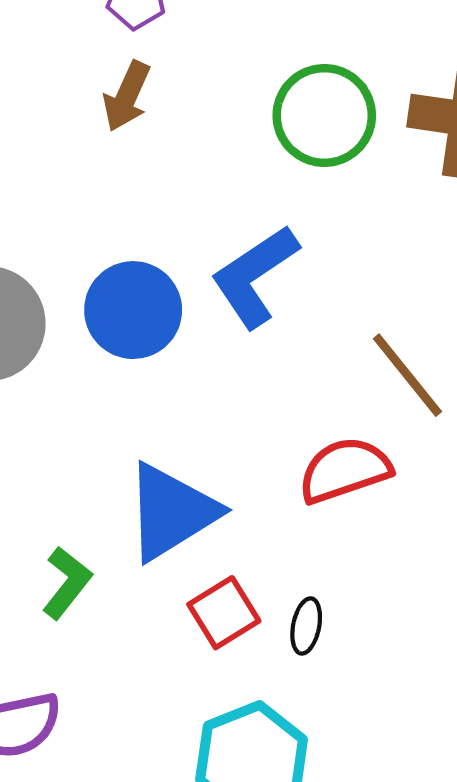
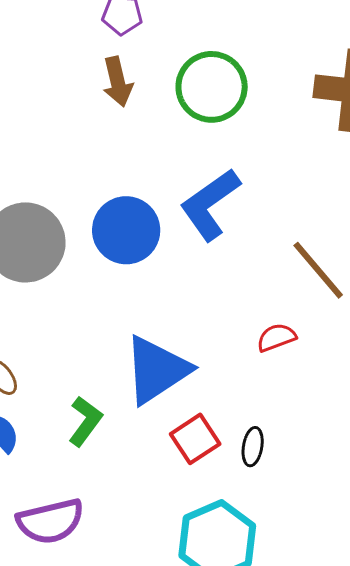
brown arrow: (127, 96) -> (118, 82), turned -36
green circle: (324, 115) -> (212, 87), moved
red semicircle: (345, 470) -> (276, 337), size x0.6

